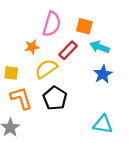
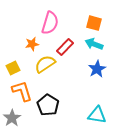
orange square: (84, 26) -> (94, 23), moved
yellow square: (11, 73) -> (13, 68), turned -32
black pentagon: (55, 98) -> (48, 105), moved

